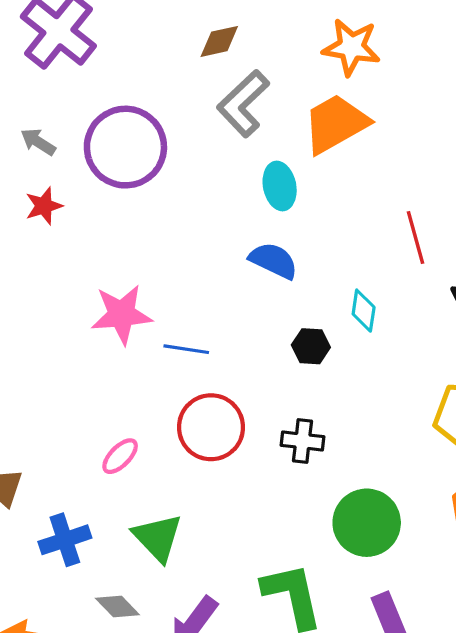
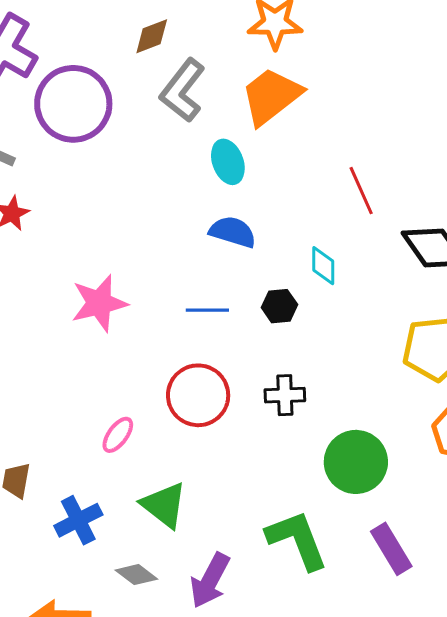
purple circle: (125, 147) -> (73, 104), moved
blue line: (186, 349) -> (207, 310), moved

